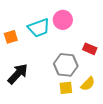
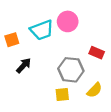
black arrow: (18, 74) -> (24, 65), moved, size x0.7
yellow square: (66, 88) -> (62, 94), moved

